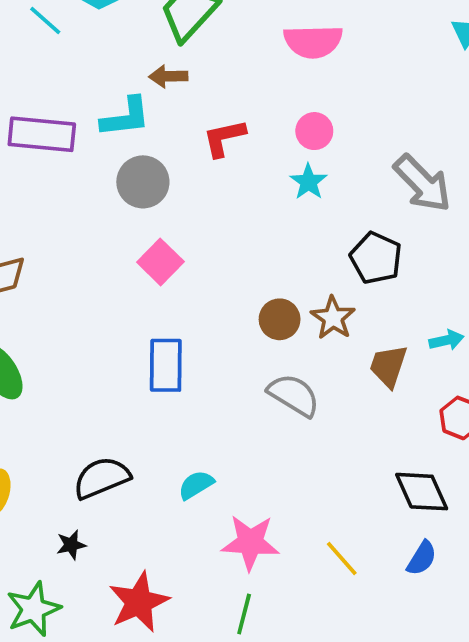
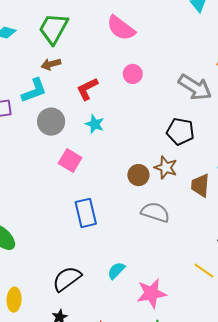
pink semicircle: (313, 41) -> (121, 28), turned 52
cyan star: (309, 182) -> (95, 124), moved
yellow line: (342, 559) -> (204, 271), moved

